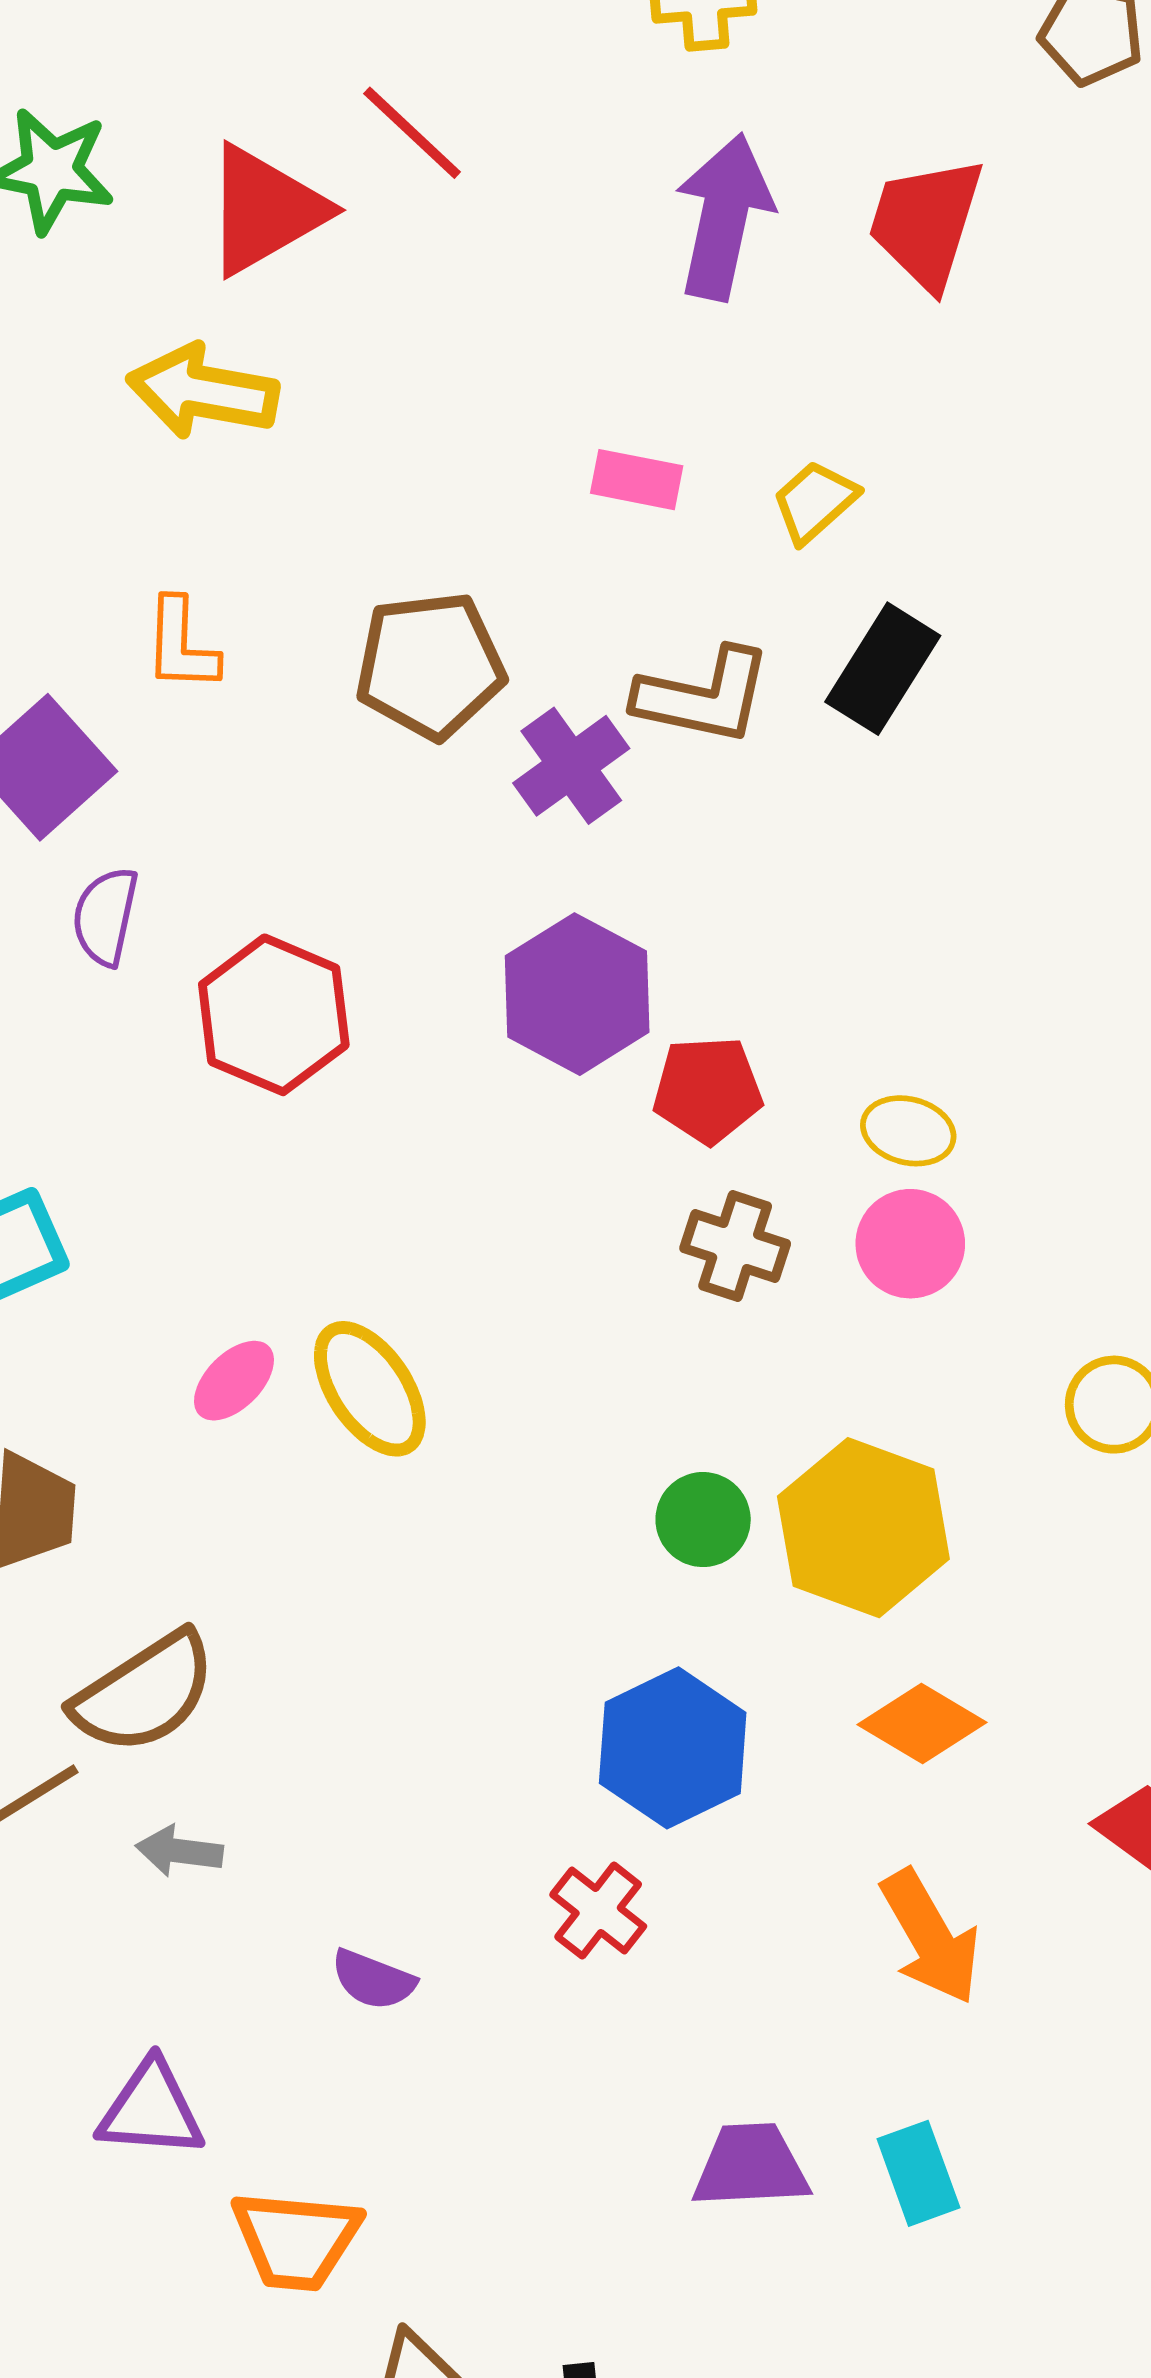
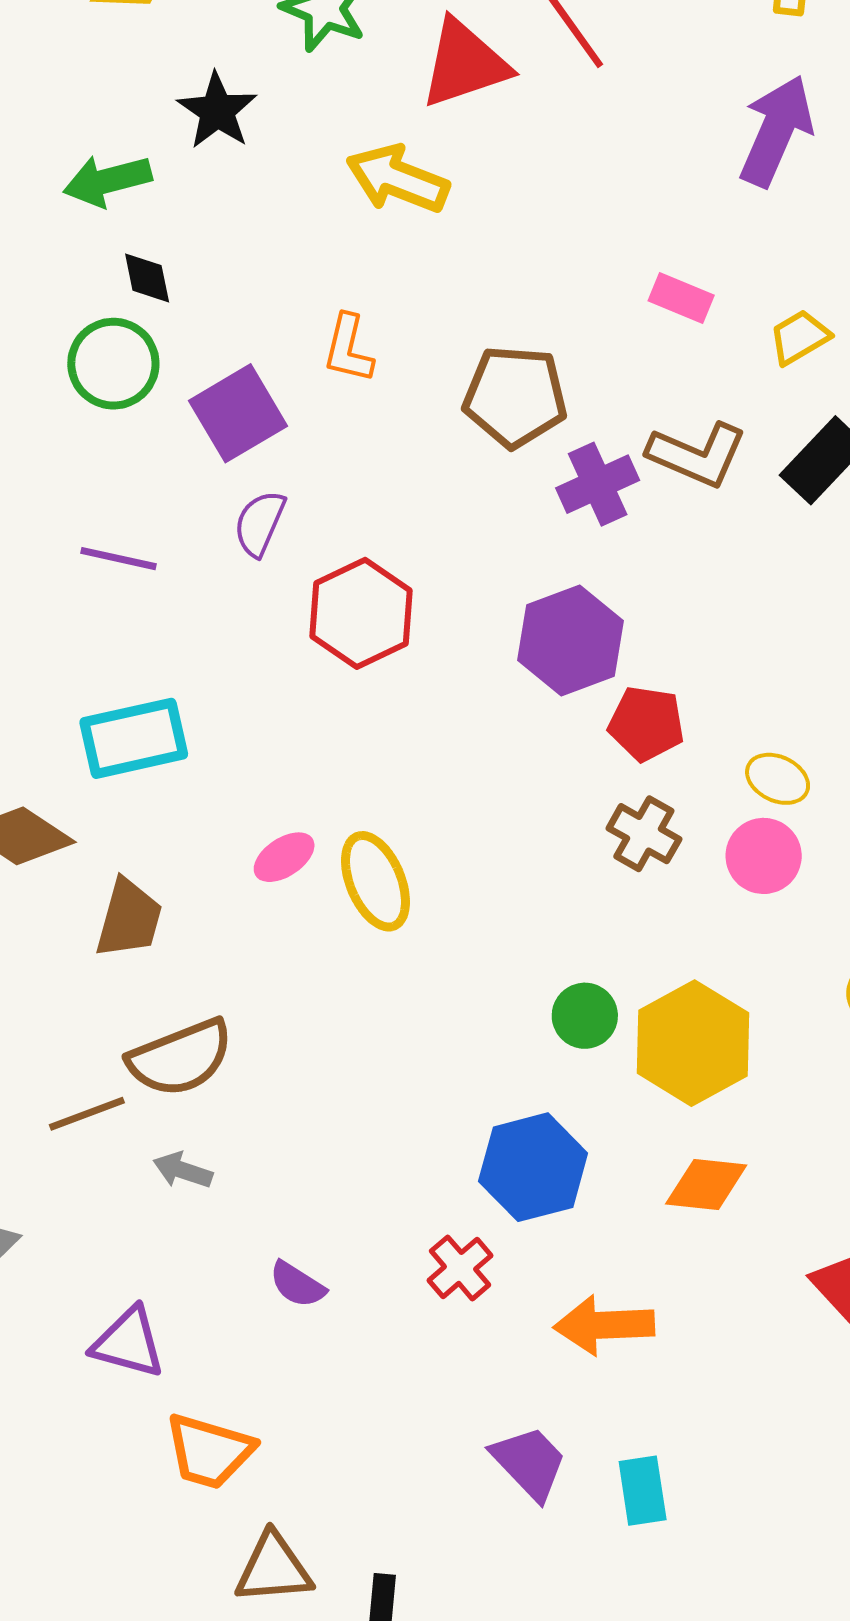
orange diamond: (922, 1723) -> (706, 1185), turned -36
orange arrow: (930, 1937) -> (604, 1325), moved, turned 106
purple trapezoid: (751, 2166) -> (529, 1463), turned 38

